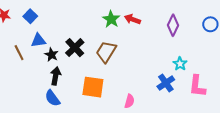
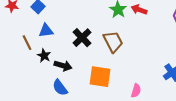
brown trapezoid: (106, 52) -> (113, 42), turned 120
black star: (51, 55) -> (44, 56), moved
black arrow: (56, 76) -> (63, 66), turned 96

